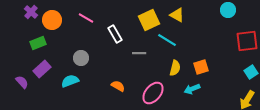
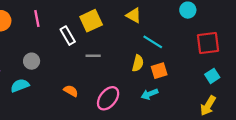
pink line: (86, 18) -> (37, 19), turned 49
yellow square: (149, 20) -> (91, 21), moved
cyan line: (167, 40) -> (153, 42), moved
yellow semicircle: (175, 68) -> (138, 63), moved

